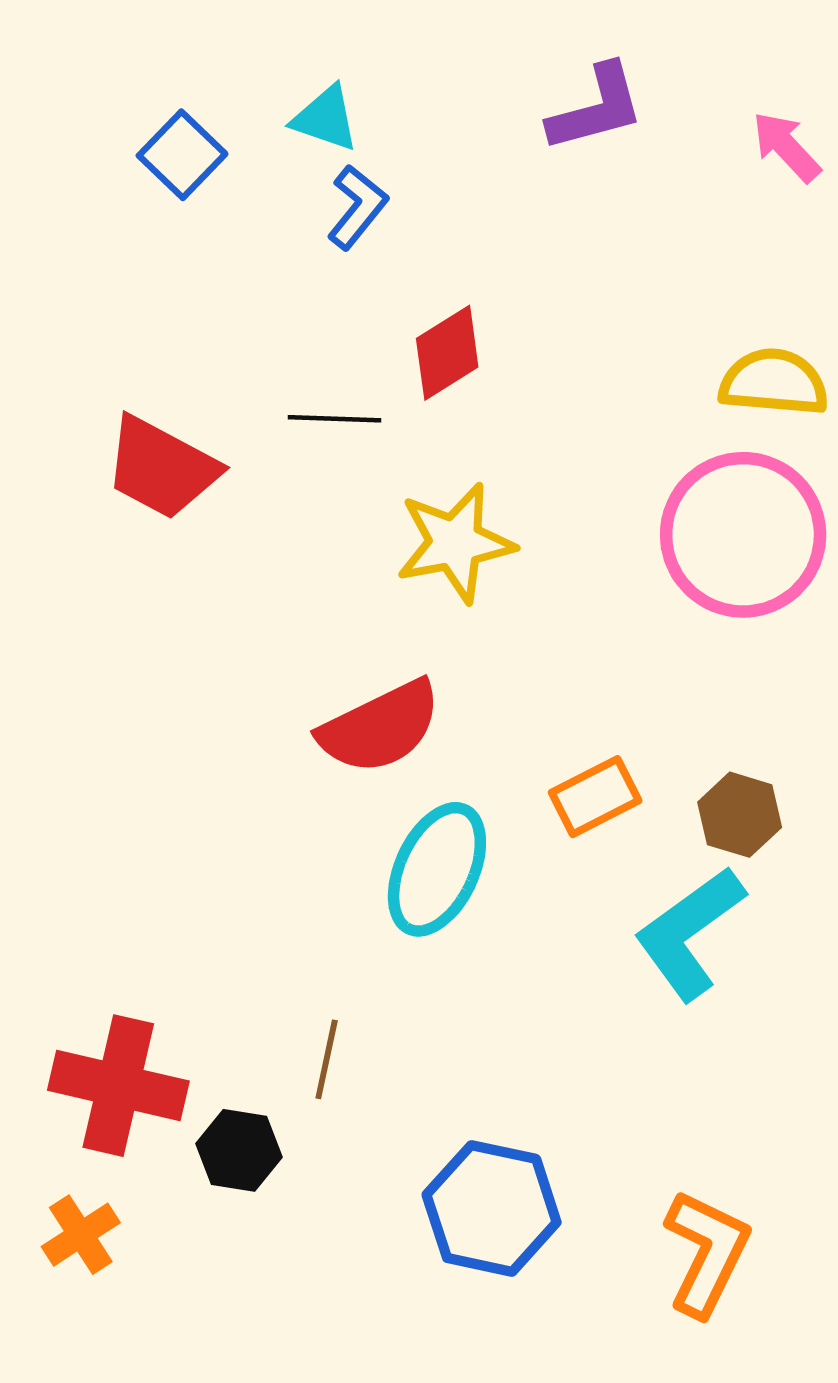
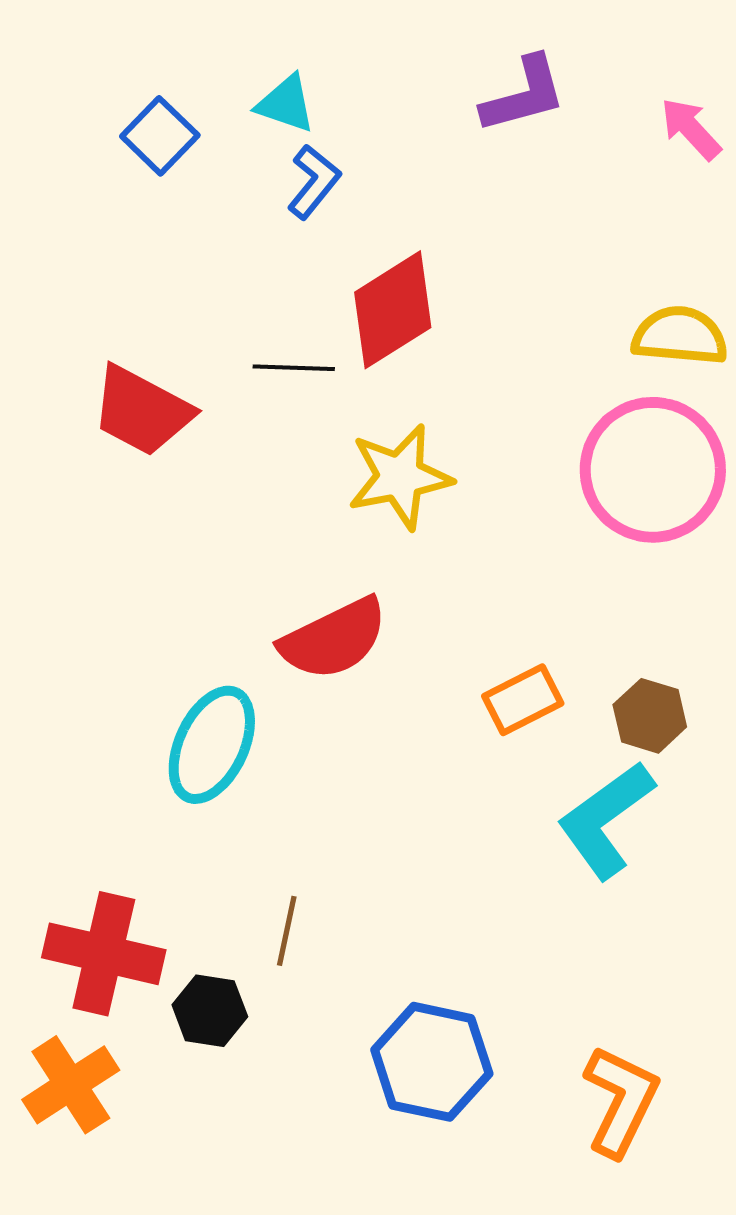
red diamond: (447, 353) -> (393, 310), size x1.4
cyan ellipse: (437, 869) -> (212, 745), moved
orange cross: (81, 1235) -> (71, 1085), size x1.4

